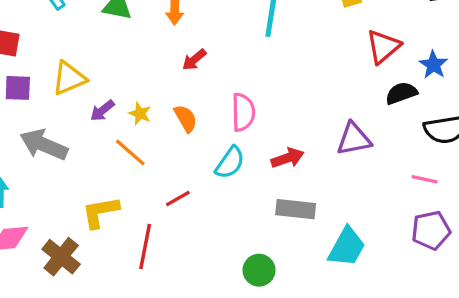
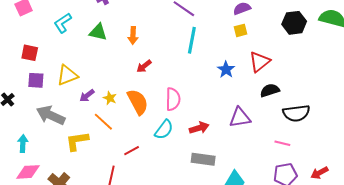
blue star: (433, 65) -> (226, 70), moved
orange semicircle: (186, 118) -> (138, 102), size x1.5
yellow L-shape: (100, 212) -> (77, 141), moved

